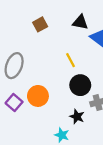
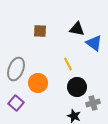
brown square: (40, 24) -> (40, 31), turned 32
orange circle: (38, 96) -> (38, 83), moved

